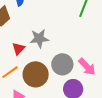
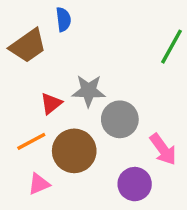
gray circle: (62, 64) -> (120, 119), moved

